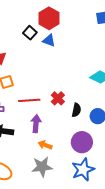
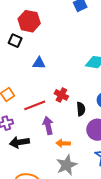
blue triangle: (49, 41) -> (39, 63), moved
black semicircle: (76, 110) -> (81, 109), moved

